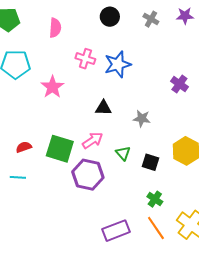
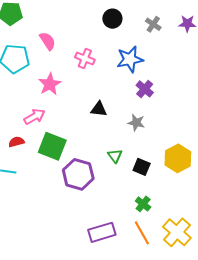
pink semicircle: (55, 28) -> (48, 41), moved, turned -42
blue star: (118, 64) -> (130, 59), moved
purple cross: (179, 84) -> (145, 89), moved
pink arrow: (93, 140) -> (34, 117), moved

